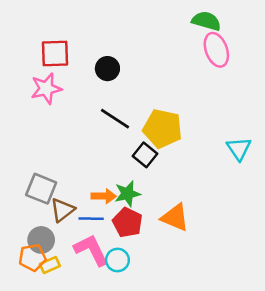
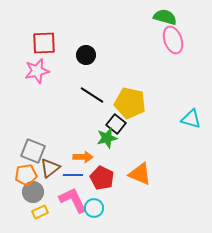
cyan triangle: (239, 149) -> (191, 119), turned -40
green star: (127, 194) -> (107, 138), moved
orange pentagon: (32, 258) -> (26, 175), moved

